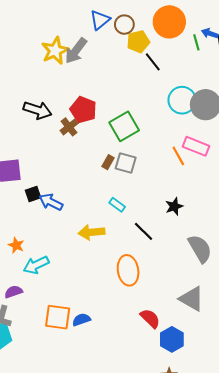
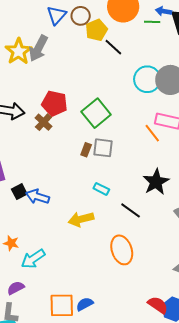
green line: (196, 42) -> (152, 22), turned -63
black star: (174, 206) -> (156, 182), size x1.5
red semicircle: (150, 318) -> (158, 305), moved

